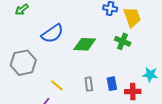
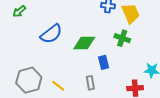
gray hexagon: (23, 63) -> (29, 80), moved
blue rectangle: (112, 84) -> (104, 62), moved

